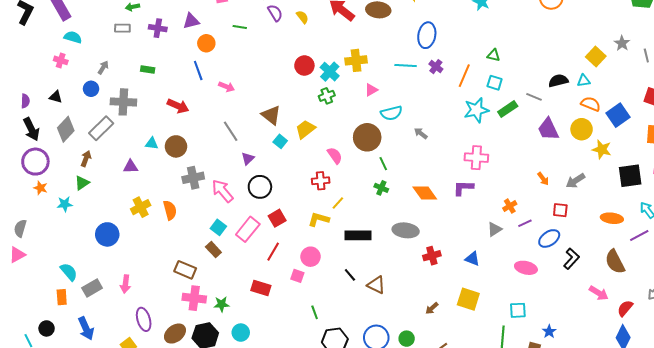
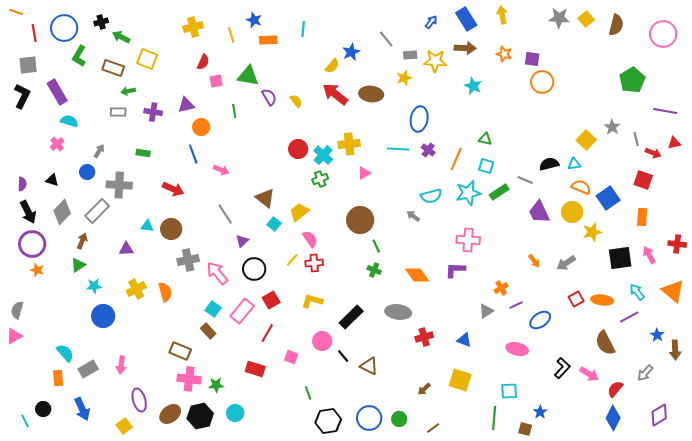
green line: (240, 27) -> (234, 111), turned 72
pink cross: (61, 60) -> (57, 144), turned 32
cyan semicircle: (391, 113) -> (431, 196), moved
yellow star: (602, 149) -> (592, 232), turned -30
pink semicircle: (335, 156) -> (310, 239), moved
yellow line: (338, 203) -> (292, 260), moved
cyan star: (65, 204) -> (94, 286), moved
red square: (560, 210) -> (576, 299), moved, turned -35
black rectangle: (358, 235) -> (351, 317), turned -45
pink circle: (311, 257) -> (322, 341), moved
black L-shape: (571, 259) -> (562, 368), moved

